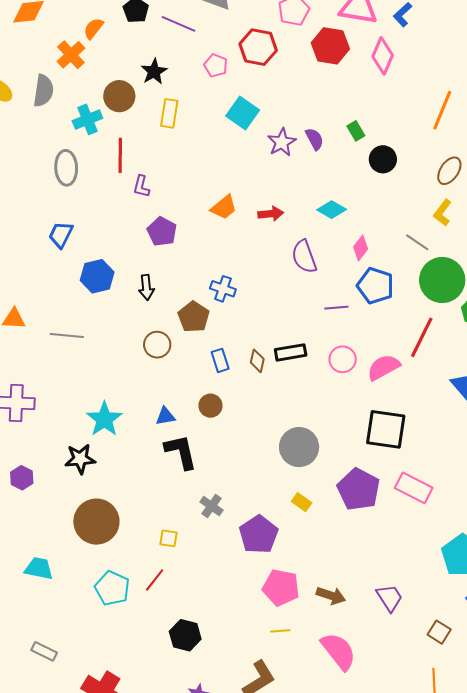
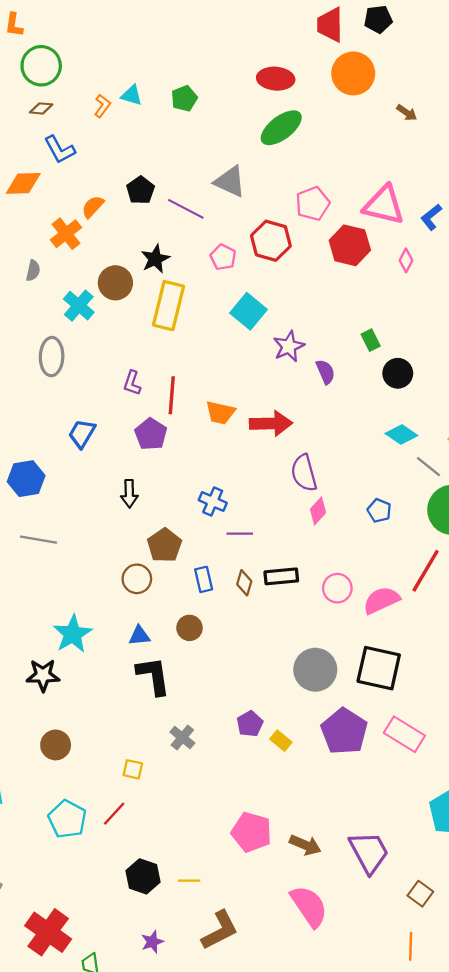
pink diamond: (383, 56) -> (406, 260), size x0.6
gray semicircle: (43, 91) -> (33, 271), size x0.6
yellow rectangle: (169, 113) -> (168, 306), size x1.5
cyan cross: (87, 119) -> (79, 306), turned -32
purple semicircle: (315, 139) -> (326, 372), moved
red line: (120, 155) -> (172, 395), moved
orange trapezoid: (224, 207) -> (220, 413), turned 48
cyan diamond: (332, 210) -> (401, 434), moved
red arrow: (271, 214) -> (271, 423), size x1.5
blue trapezoid: (61, 235) -> (82, 434), moved
pink diamond: (361, 248) -> (318, 511), moved
blue hexagon: (97, 276) -> (26, 479), moved
blue pentagon: (375, 286) -> (379, 511), size x0.6
purple line: (336, 308) -> (240, 534), moved
brown pentagon: (194, 317) -> (165, 545), moved
brown circle: (157, 345) -> (137, 579), moved
gray circle: (299, 447) -> (315, 670), moved
brown circle: (96, 522) -> (56, 745), size x0.6
purple pentagon: (259, 535) -> (250, 724), moved, size x0.6
purple trapezoid: (389, 598) -> (369, 852), size x1.4
yellow line: (280, 631) -> (189, 881), moved

